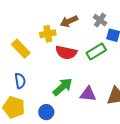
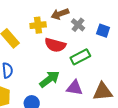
gray cross: (100, 20) -> (78, 25), moved
green rectangle: (96, 51) -> (80, 57), moved

